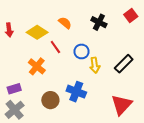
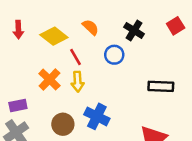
blue circle: (81, 51) -> (114, 55), moved
black rectangle: (124, 64) -> (161, 86), turned 42
yellow arrow: (95, 65) -> (78, 82), moved

